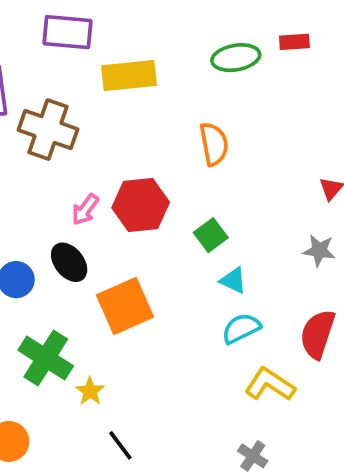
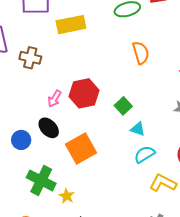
brown cross: (48, 130) -> (30, 58), size x0.7
orange semicircle: (214, 144) -> (141, 53), moved

